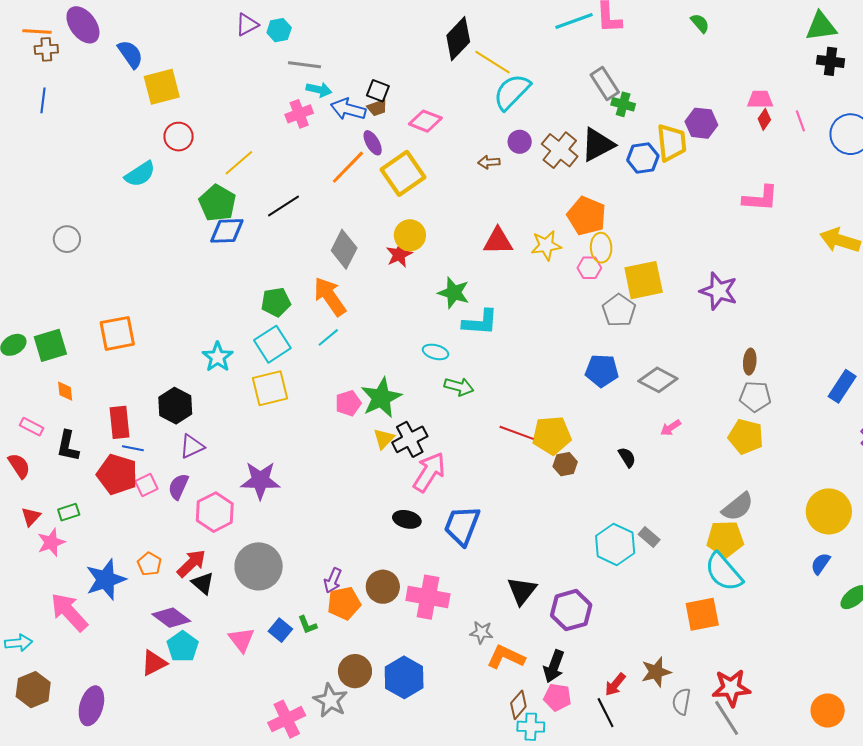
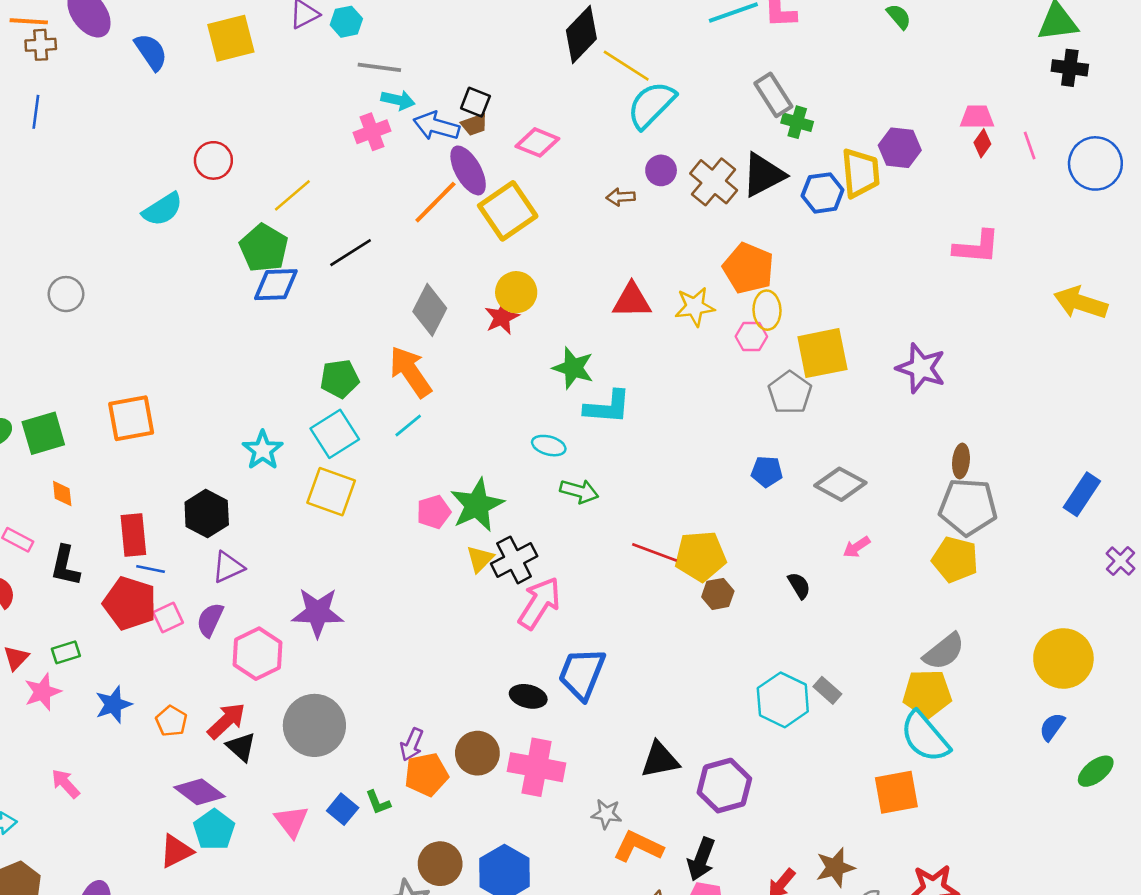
yellow square: (162, 87) -> (231, 38), moved
purple ellipse: (373, 143) -> (468, 170), size x1.5
blue pentagon: (602, 371) -> (767, 472), size x0.7
yellow square: (270, 388) -> (331, 492), turned 33
gray pentagon: (755, 396) -> (968, 507), size x1.4
black ellipse: (407, 519) -> (528, 696), moved
blue star: (106, 580) -> (113, 705), moved, size x0.7
black triangle: (522, 591) -> (660, 760), turned 40
pink arrow: (69, 612) -> (65, 784), size x0.6

